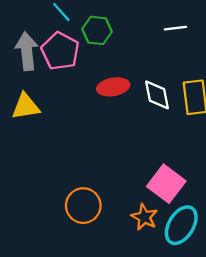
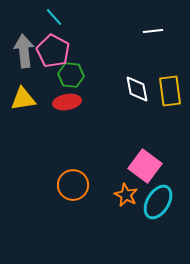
green hexagon: (97, 30) -> (71, 75), moved
red ellipse: (113, 87) -> (67, 102), moved

